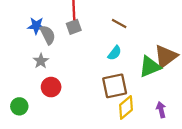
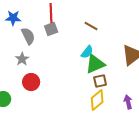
blue star: (36, 26) -> (13, 18), moved
green triangle: (150, 67) -> (95, 64), moved
brown square: (115, 86) -> (100, 81), moved, size x0.6

